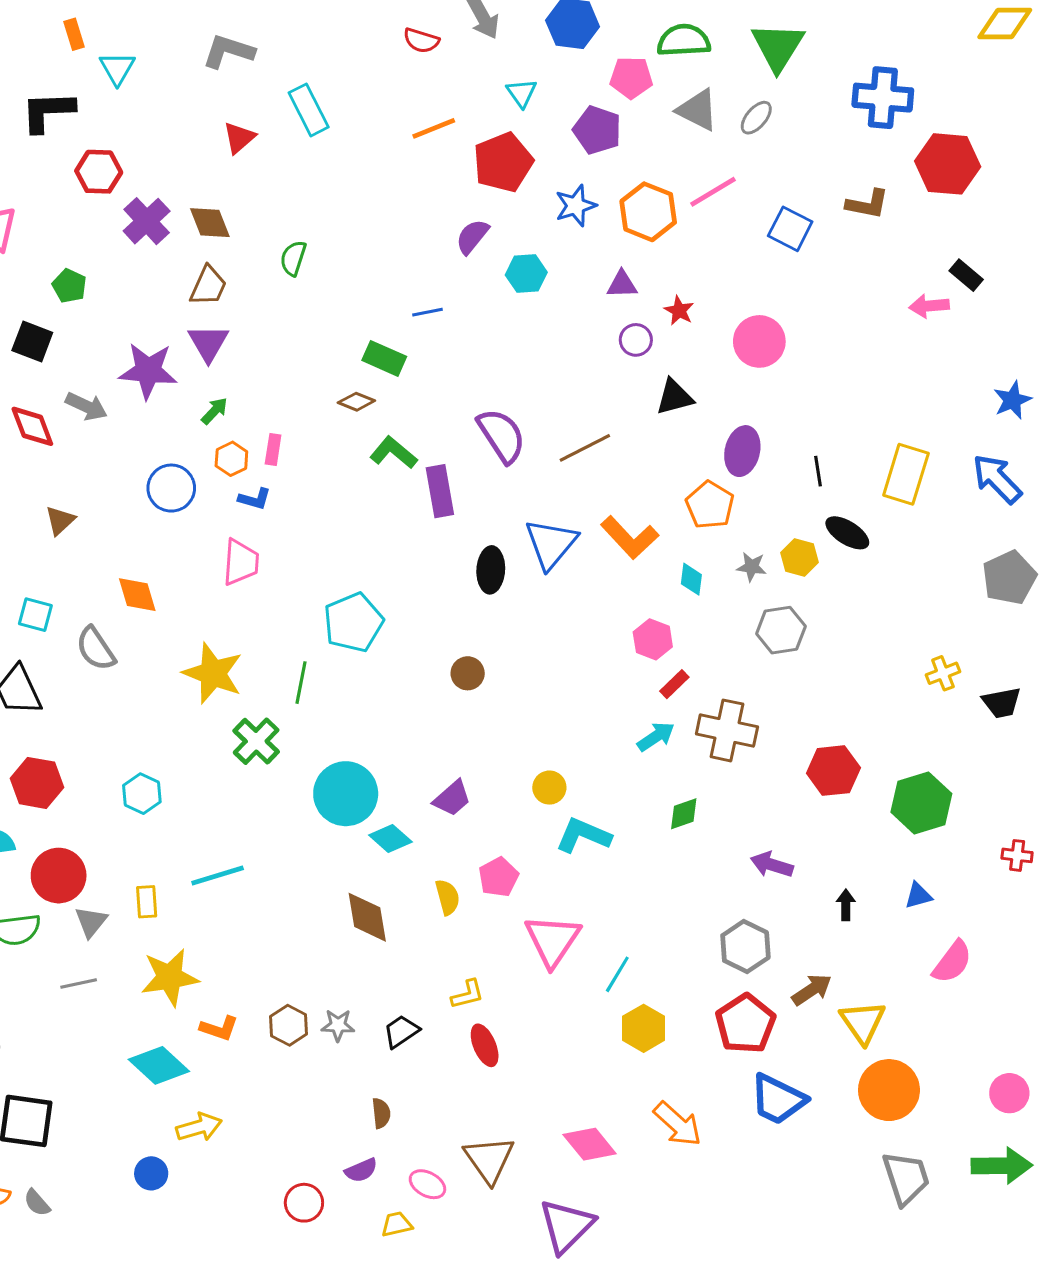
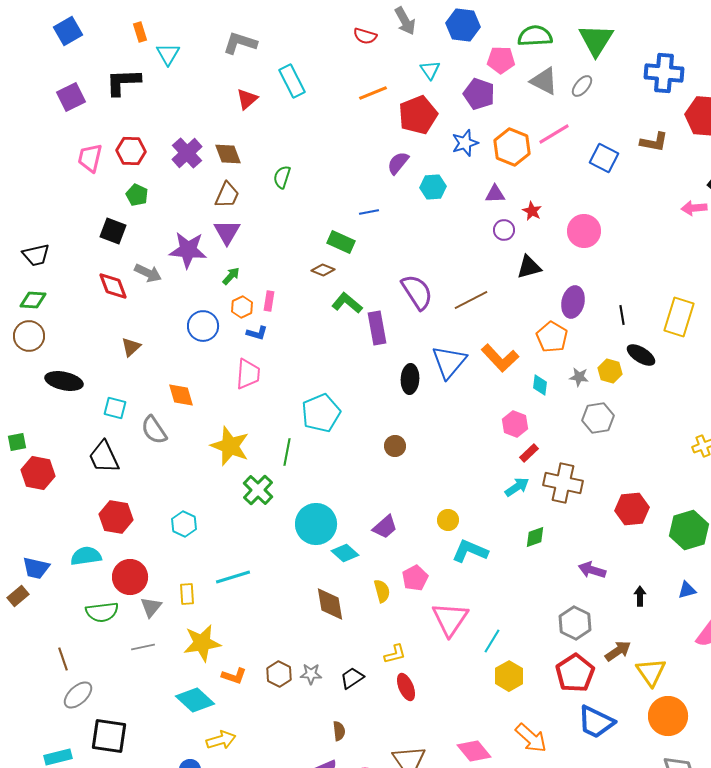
red hexagon: (99, 172) -> (131, 151), moved

